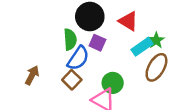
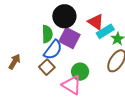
purple square: (97, 43) -> (69, 38), size x1.5
cyan rectangle: (142, 47) -> (105, 31), moved

